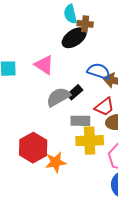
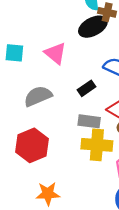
gray semicircle: (58, 97) -> (38, 96), moved
orange star: (56, 162) -> (48, 194), moved

